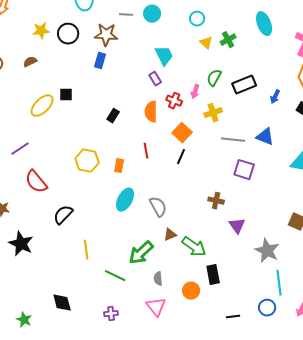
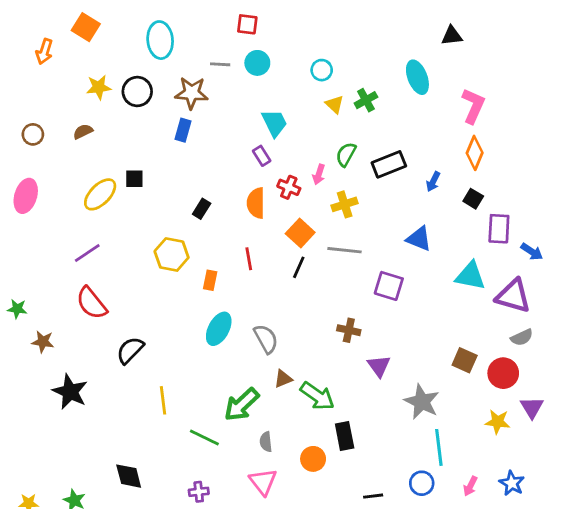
gray line: (233, 140) -> (345, 250), moved
purple line: (20, 149) -> (87, 253), moved
yellow hexagon: (87, 161) -> (172, 254), moved

